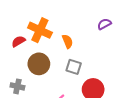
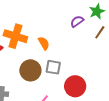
brown circle: (39, 64) -> (30, 70), moved

